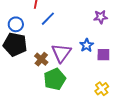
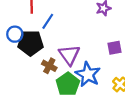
black pentagon: (15, 44) -> (31, 43), moved
blue star: (87, 45) -> (88, 74), moved, size x1.6

